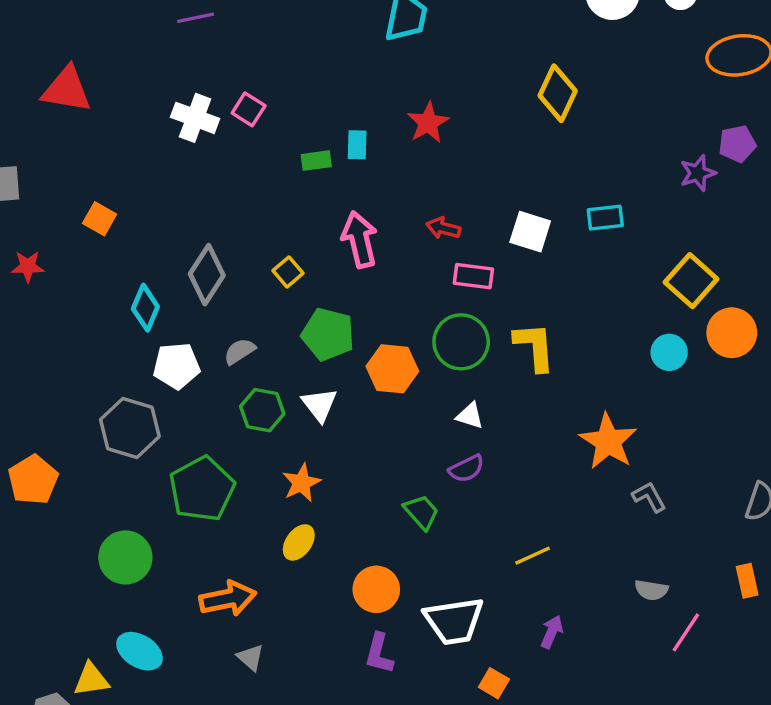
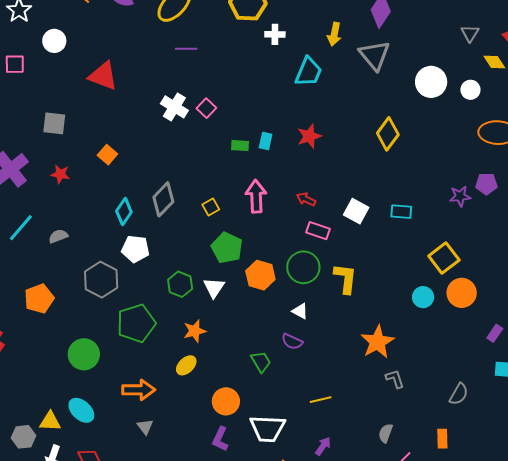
gray semicircle: (240, 351) -> (58, 236), moved
purple semicircle: (466, 469) -> (292, 342), turned 40
gray semicircle: (651, 590) -> (386, 433), turned 90

